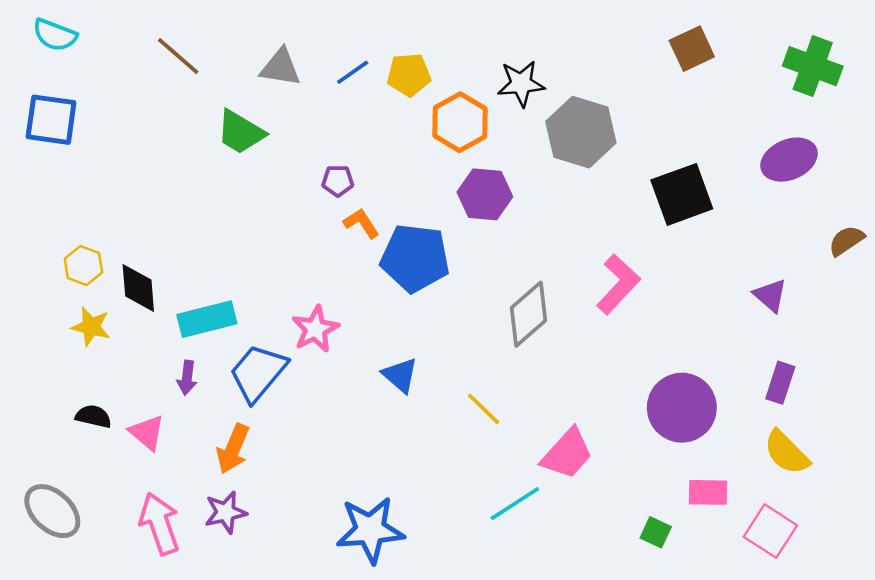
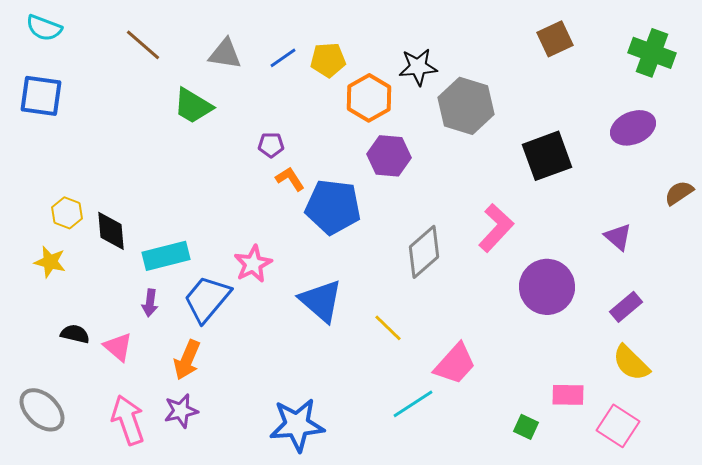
yellow star: (91, 327) -> (50, 262), moved
blue triangle: (400, 375) -> (321, 301), size x1.5
purple rectangle: (780, 383) -> (626, 307), turned 32
purple circle: (682, 408) -> (547, 287), moved

